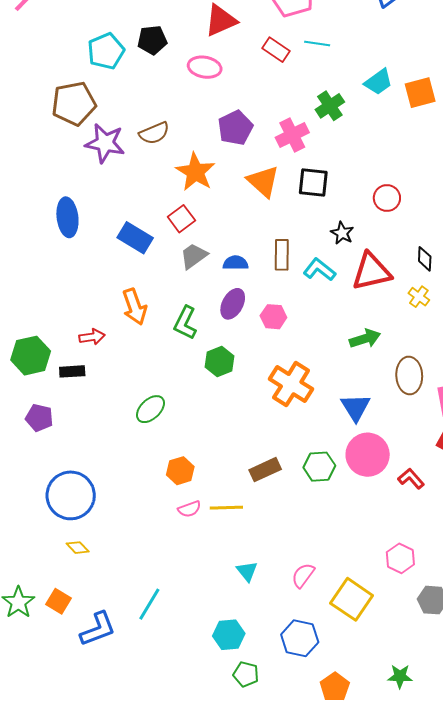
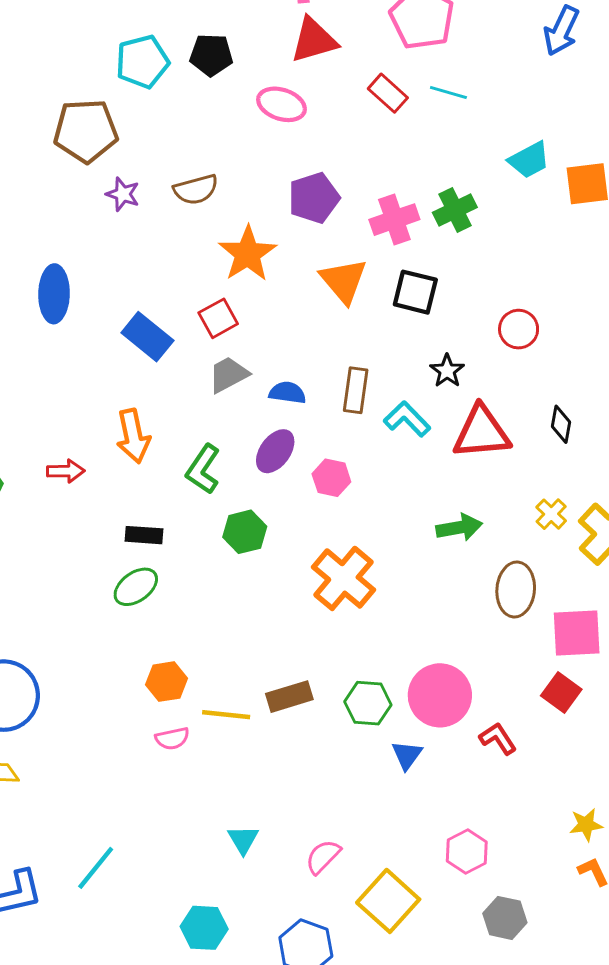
green cross: (330, 106) -> (455, 210), moved
purple star: (105, 143) -> (123, 194), size x0.6
yellow cross: (419, 297) -> (551, 514), moved
black rectangle: (72, 371) -> (144, 535), moved
blue triangle: (356, 407) -> (407, 755), moved, size x0.7
yellow line: (226, 508) -> (226, 715), moved

